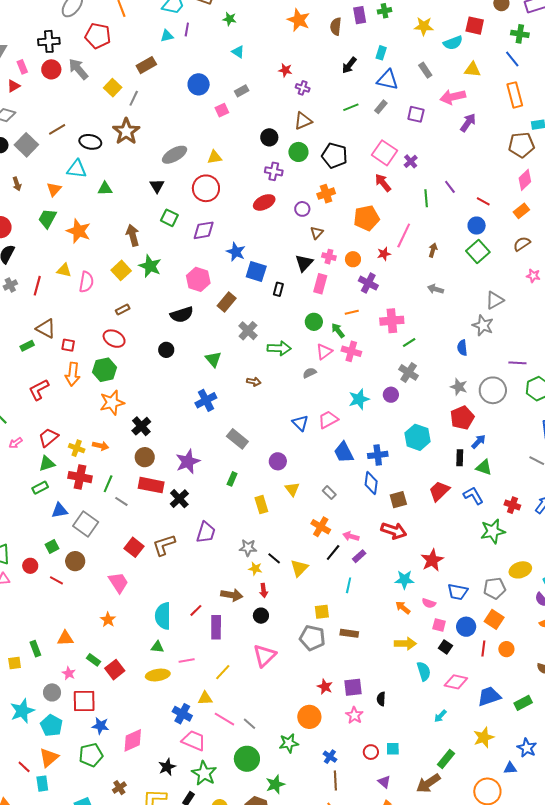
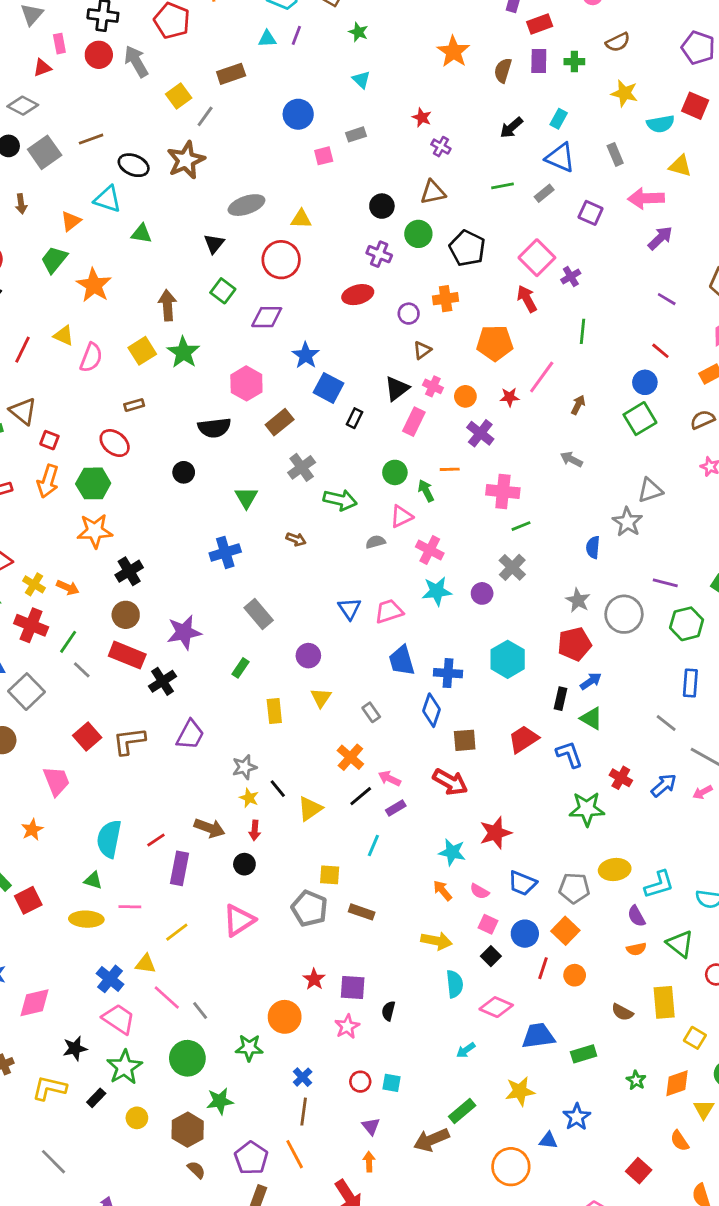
purple line: (450, 187) -> (667, 299), moved, turned -32
pink cross: (351, 351) -> (430, 550), moved
gray star: (248, 548) -> (244, 767), turned -30

